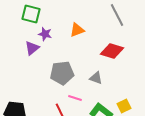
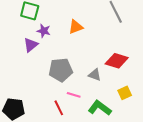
red diamond: (112, 51) -> (117, 61), moved
yellow square: (124, 106) -> (125, 93), moved

